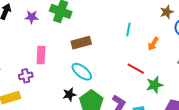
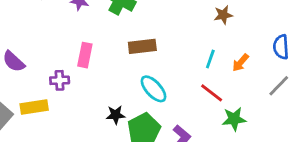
brown star: (167, 12) -> (223, 15), moved
cyan line: (128, 29) -> (210, 59), moved
cyan ellipse: (82, 72) -> (153, 89), moved

